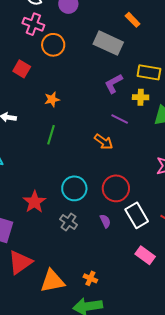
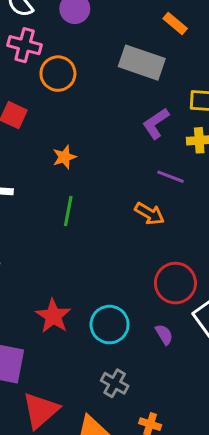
cyan circle: (74, 188) -> (110, 325), moved
gray cross: (69, 222) -> (115, 383), moved

